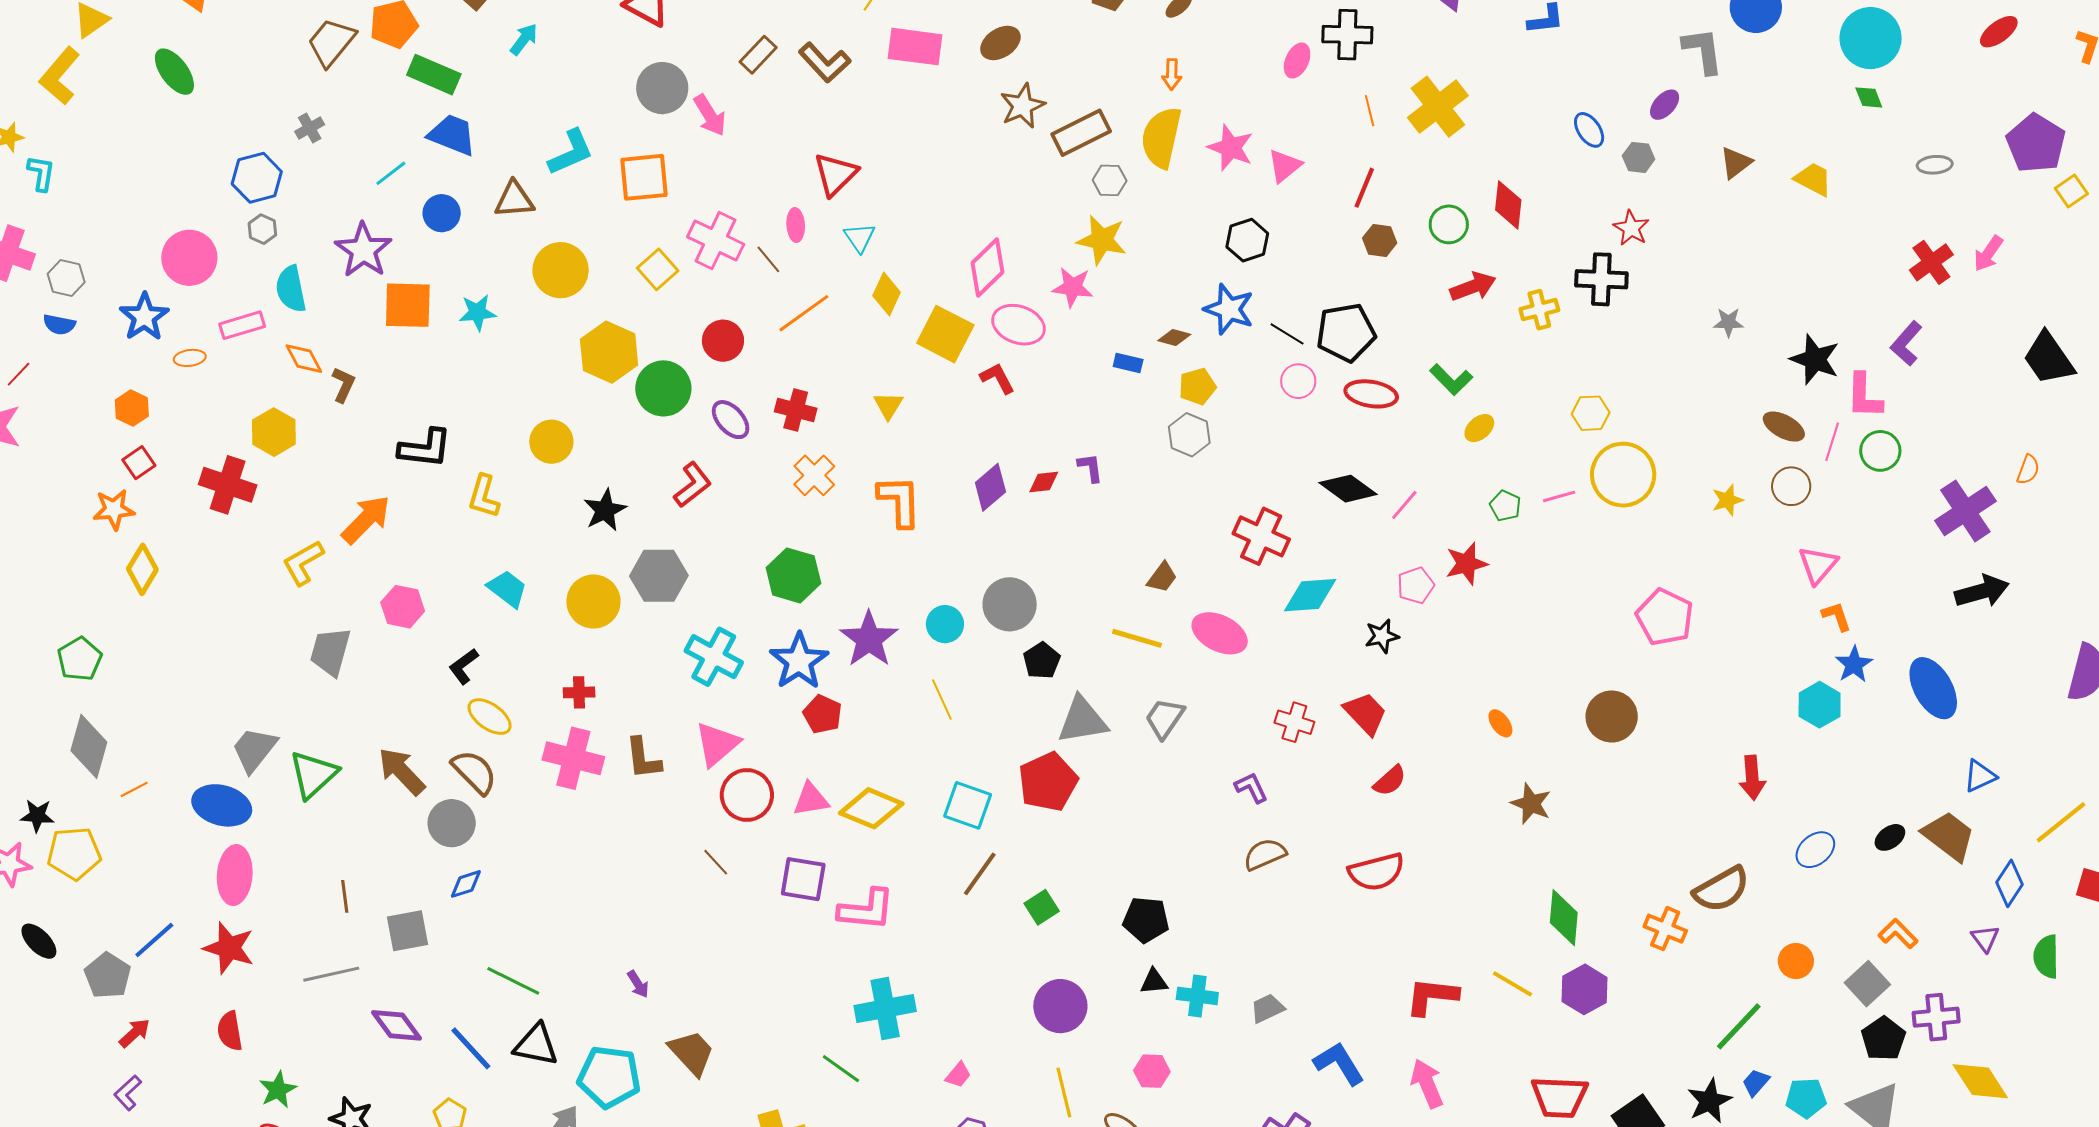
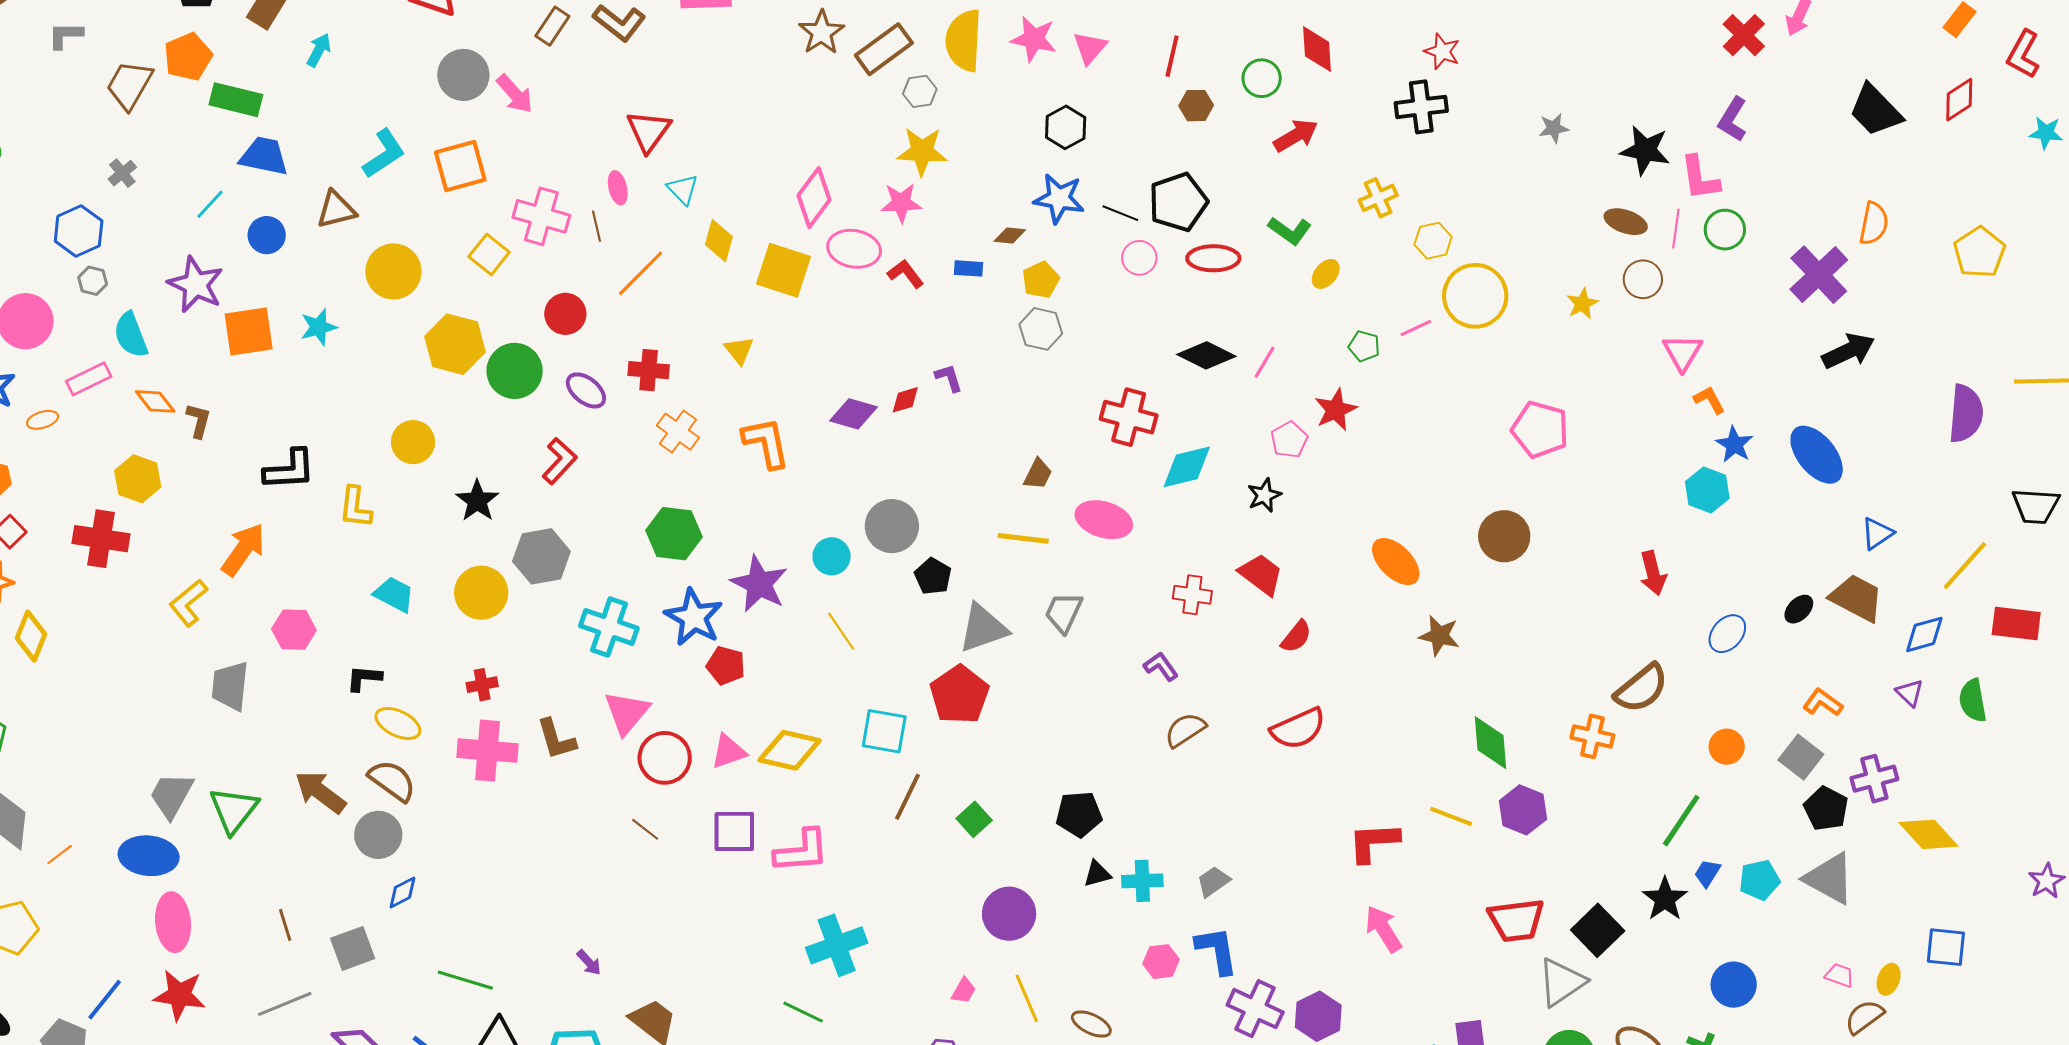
brown line: (768, 259) -> (597, 226), turned 36
yellow cross: (1539, 310) -> (1378, 198), moved
red L-shape: (997, 378) -> (906, 274), moved
orange semicircle: (2028, 470) -> (1874, 223), size x1.4
purple diamond: (990, 487) -> (854, 414), turned 66
black L-shape: (464, 666) -> (364, 678), turned 51
orange ellipse: (1500, 723) -> (1396, 562), size x1.8
blue diamond: (2010, 883) -> (1924, 634), turned 51
blue L-shape: (1339, 1063) -> (1217, 950), moved, turned 32
pink hexagon: (1152, 1071) -> (1161, 962), moved
pink trapezoid: (958, 1075) -> (964, 991), moved

